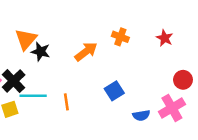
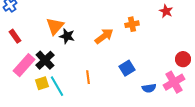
orange cross: (120, 37) -> (132, 24), turned -32
red star: (165, 38) -> (166, 11), moved
cyan line: (33, 96) -> (57, 86), moved, turned 60

